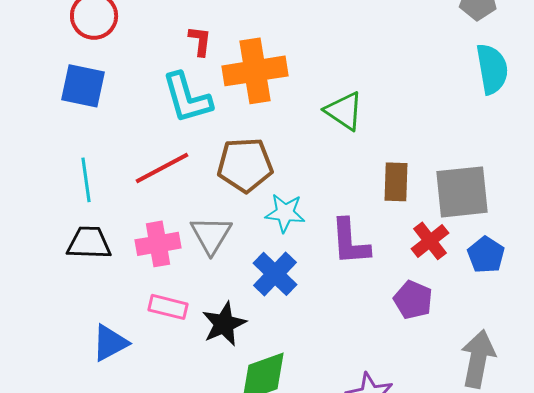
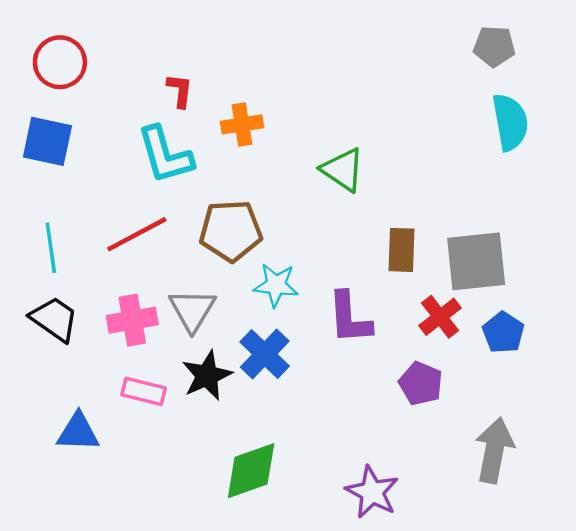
orange cross: (255, 71) -> (242, 124), size x0.6
black trapezoid: (89, 243) -> (54, 319), turned 33
black star: (224, 324) -> (207, 376), moved
blue triangle: (110, 343) -> (78, 432), turned 30

